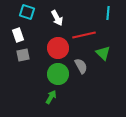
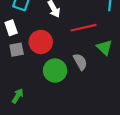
red circle: (58, 48) -> (41, 42), moved
green arrow: (51, 97) -> (18, 96), moved

